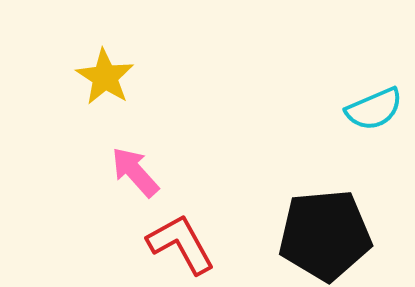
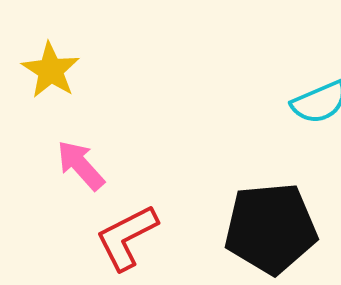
red L-shape: (181, 244) -> (127, 237), turned -88

